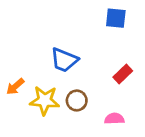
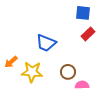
red rectangle: (123, 74) -> (88, 34), moved
brown circle: (77, 100) -> (68, 72), moved

